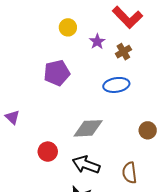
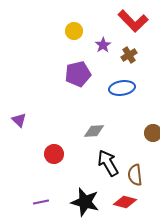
purple pentagon: (57, 73) -> (78, 74), moved
gray diamond: (88, 128) -> (94, 131), size x0.7
black arrow: (86, 165) -> (108, 163), moved, turned 40

